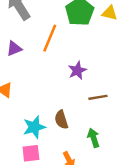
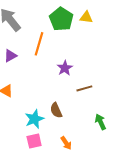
green arrow: (93, 138) -> (100, 122), moved

